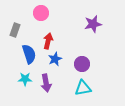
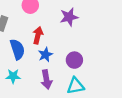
purple star: (93, 24) -> (69, 17), moved
purple arrow: (46, 83) -> (46, 79), moved

